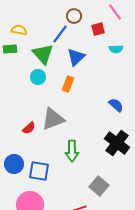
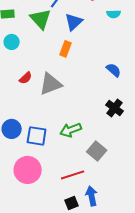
cyan circle: (38, 77) -> (12, 42), moved
red semicircle: (29, 128) -> (26, 78), moved
black cross: (117, 143) -> (115, 108), size x0.7
green arrow: (72, 151) -> (71, 130), moved, turned 70

